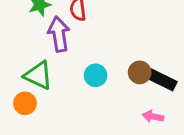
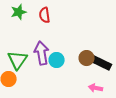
purple arrow: (59, 34) -> (42, 53), moved
green triangle: (38, 75) -> (18, 60), turned 40

